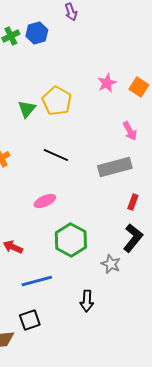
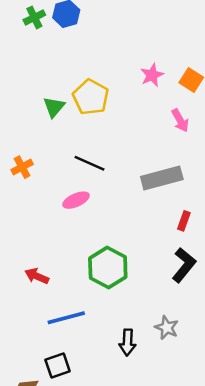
pink arrow: (130, 131) -> (180, 120), moved
pink ellipse: (45, 201) -> (76, 200), moved
gray star: (111, 264) -> (167, 328), moved

